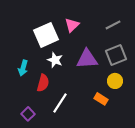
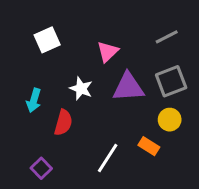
pink triangle: (72, 25) -> (108, 52), moved
white square: (46, 35) -> (47, 40), moved, size x0.7
white line: (60, 103) -> (108, 158), moved

